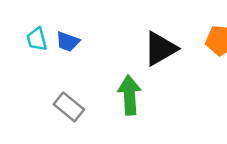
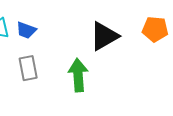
gray rectangle: (69, 107) -> (28, 68), moved, turned 40

